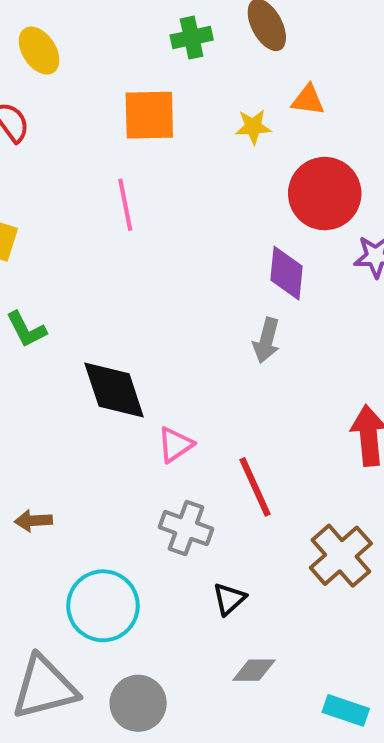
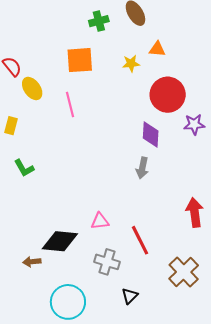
yellow ellipse: (39, 51) -> (32, 88), moved
black diamond: (114, 390) -> (60, 241), moved, turned -63
pink triangle: (175, 445) -> (100, 221), turned 30

